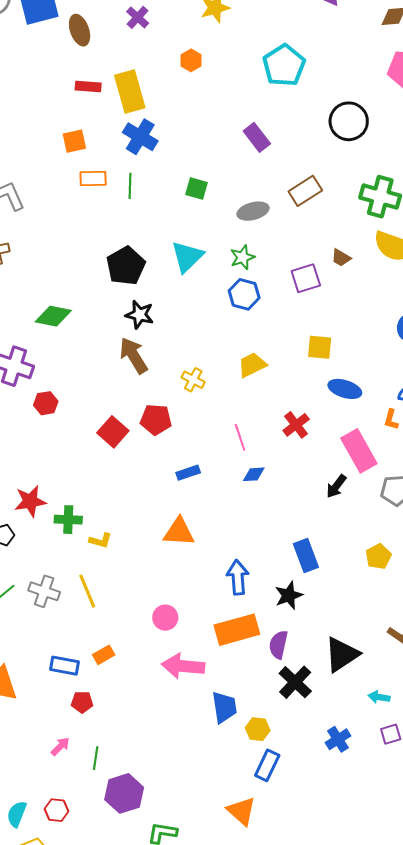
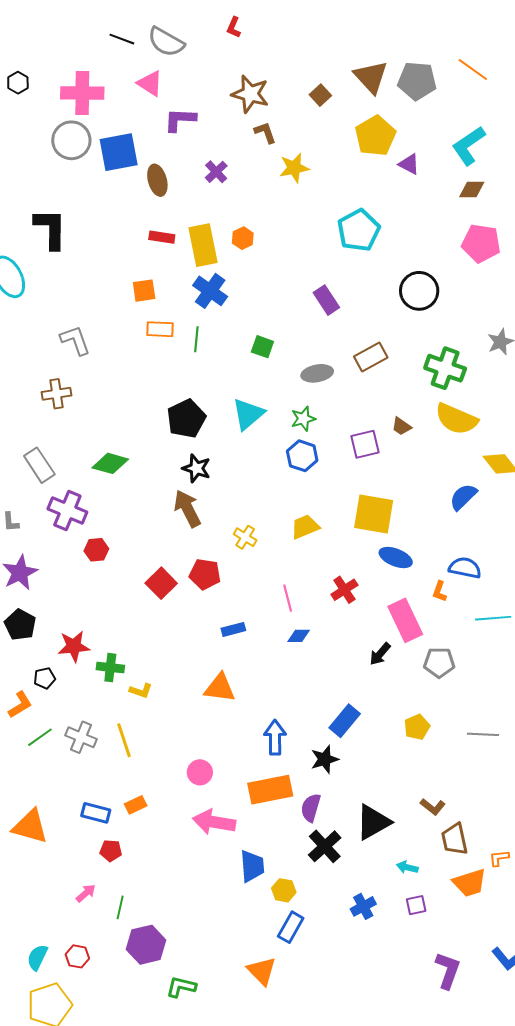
orange hexagon: (191, 60) -> (243, 238), moved
yellow square: (320, 347) -> (374, 514), size x1.6
blue rectangle: (306, 556) -> (345, 721), turned 56

